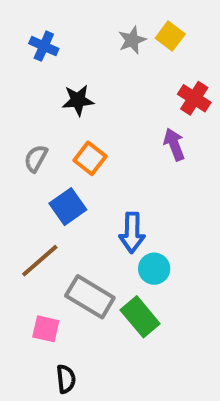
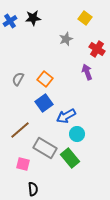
gray star: (132, 40) -> (66, 39), moved
blue cross: (44, 46) -> (10, 21), moved, turned 32
black star: (78, 100) -> (33, 18), moved
blue square: (68, 207) -> (44, 103), moved
blue arrow: (132, 233) -> (66, 116), turned 60

